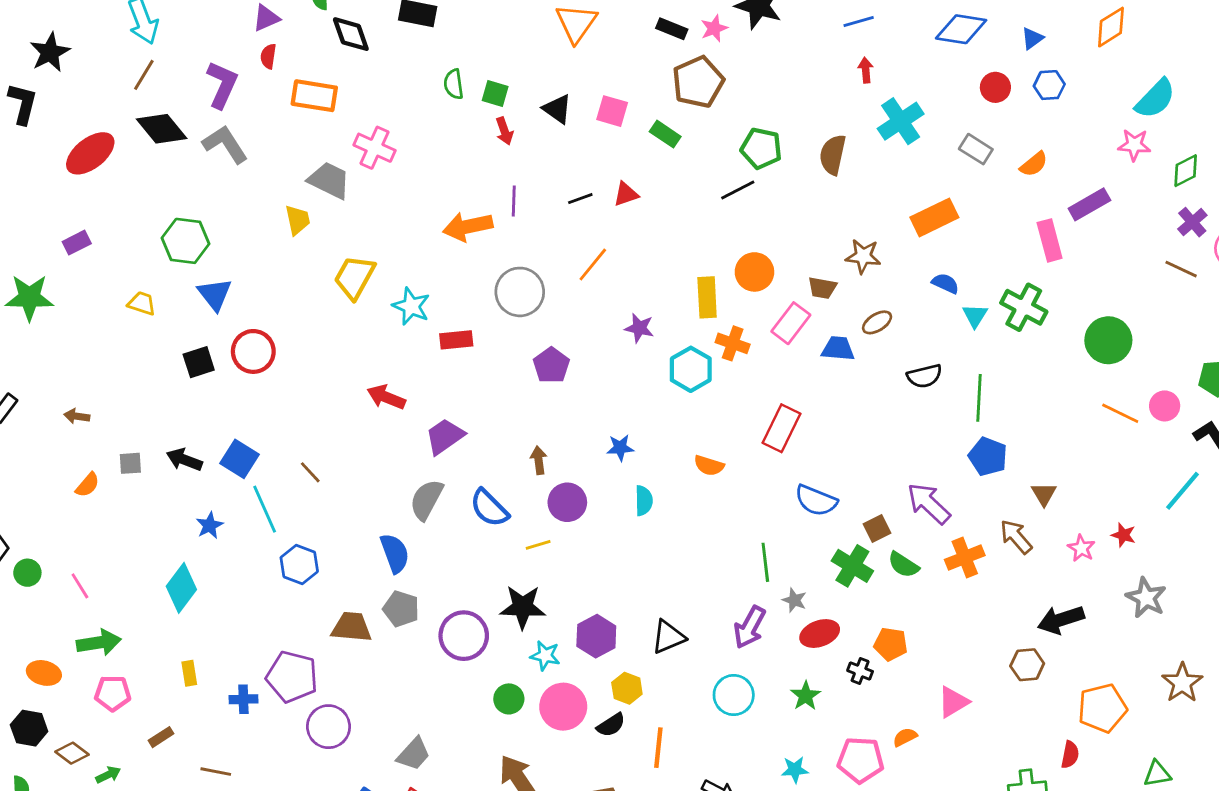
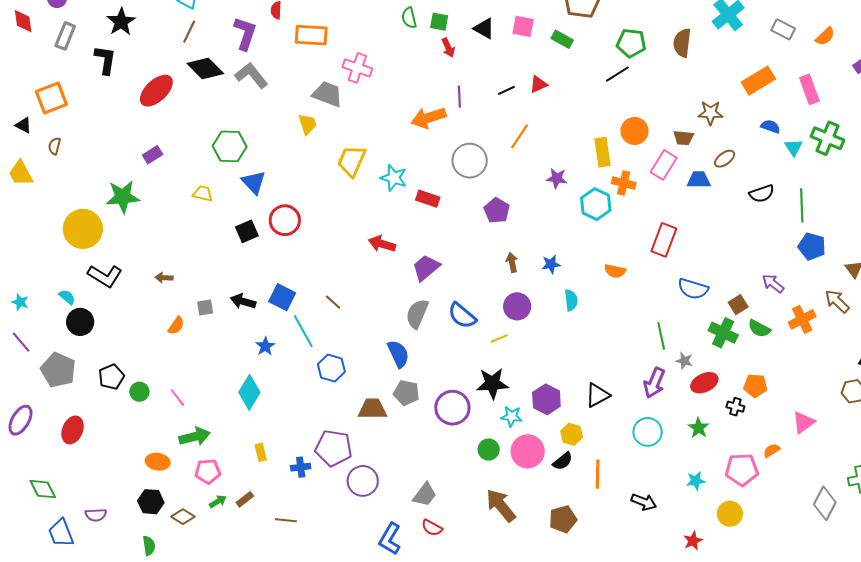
pink rectangle: (1050, 240) -> (809, 89), moved
red rectangle: (456, 340) -> (428, 199), turned 30
brown arrow: (539, 460) -> (512, 262), moved
purple arrow: (929, 503) -> (773, 284), size x0.7
green arrow: (108, 775) -> (218, 501), moved

